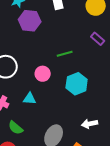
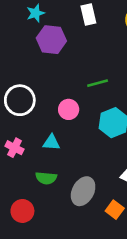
green semicircle: (16, 128) -> (46, 178), moved, turned -35

